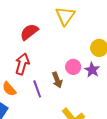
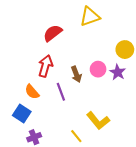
yellow triangle: (65, 16) -> (90, 17), turned 35
brown arrow: (57, 80) -> (76, 74), moved

